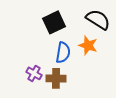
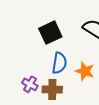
orange star: (88, 45) -> (85, 71), moved

